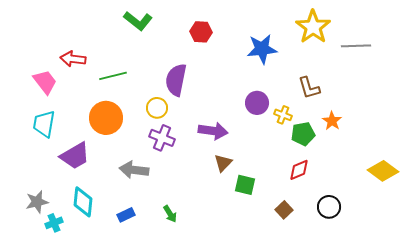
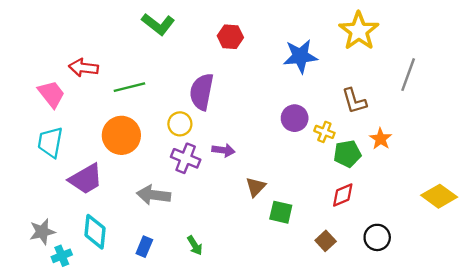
gray line: (356, 46) -> (408, 75), moved, turned -68
purple arrow: (213, 131) -> (223, 150), moved, size x0.7
blue rectangle: (126, 215) -> (144, 247), turned -42

